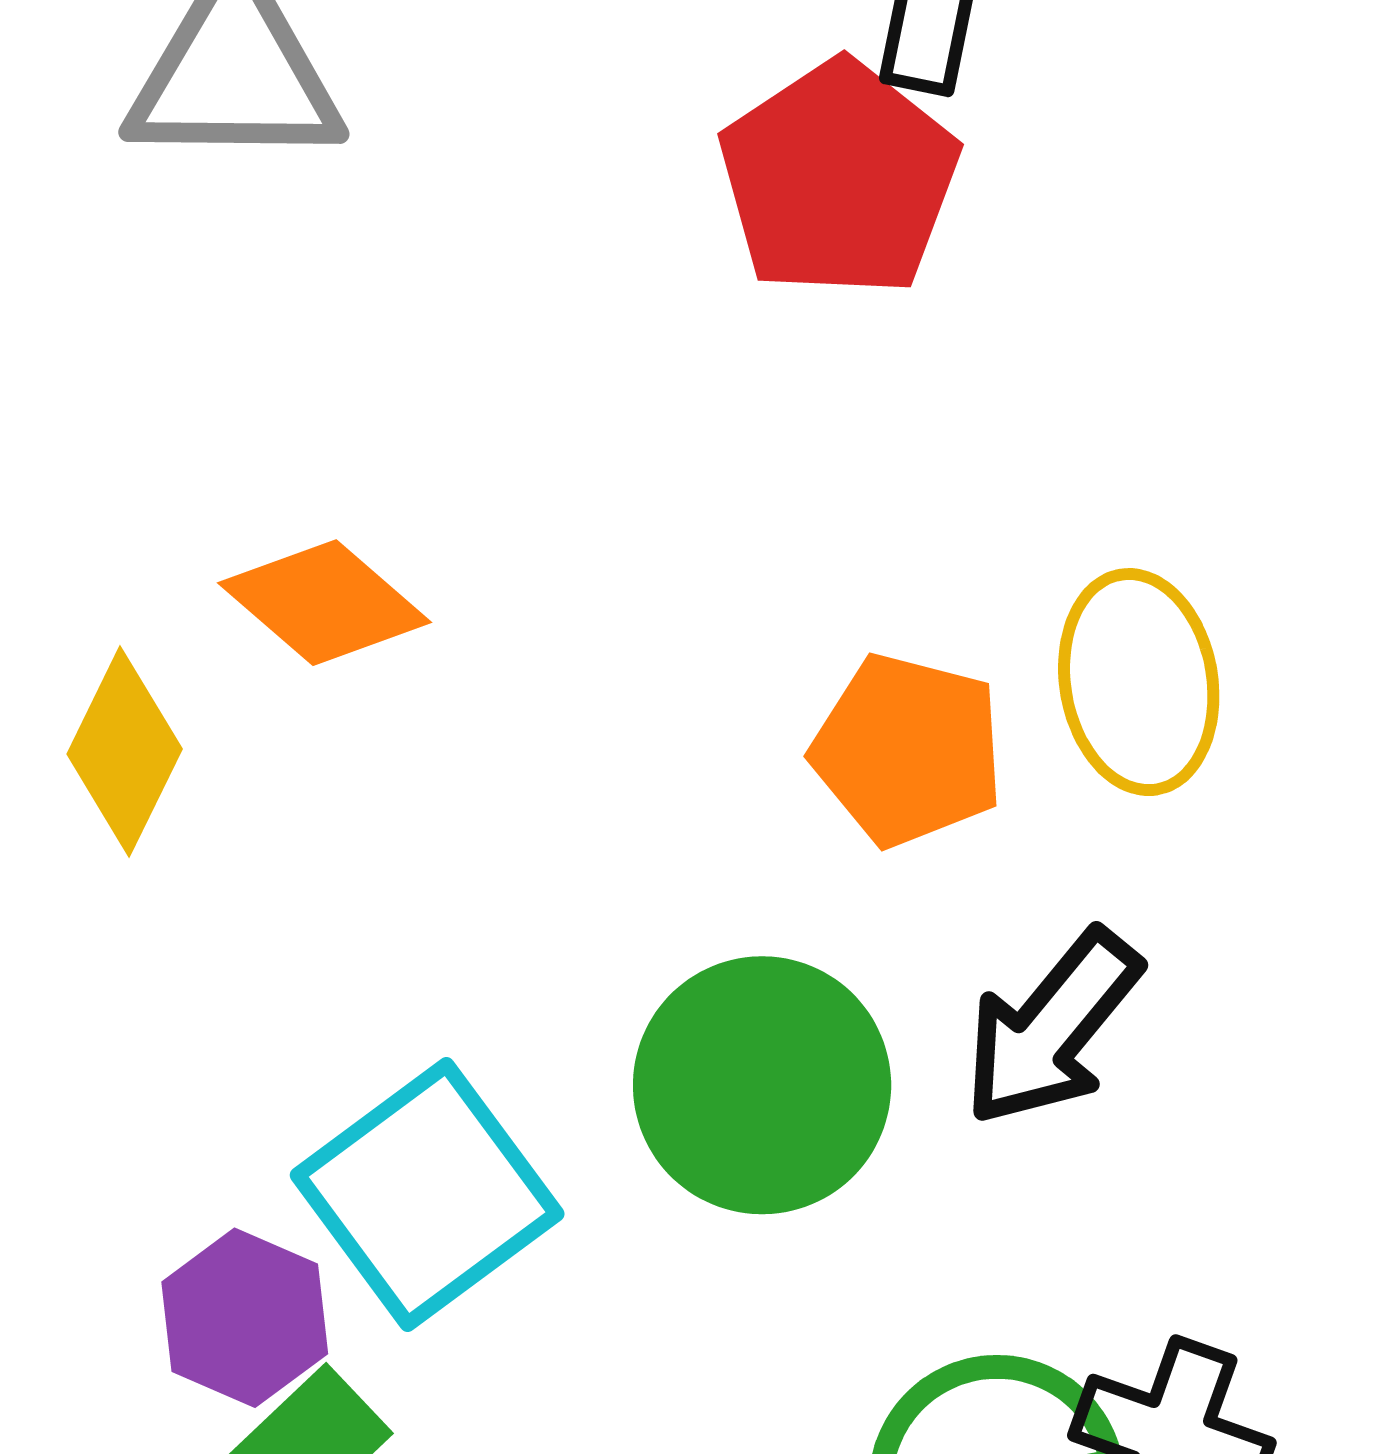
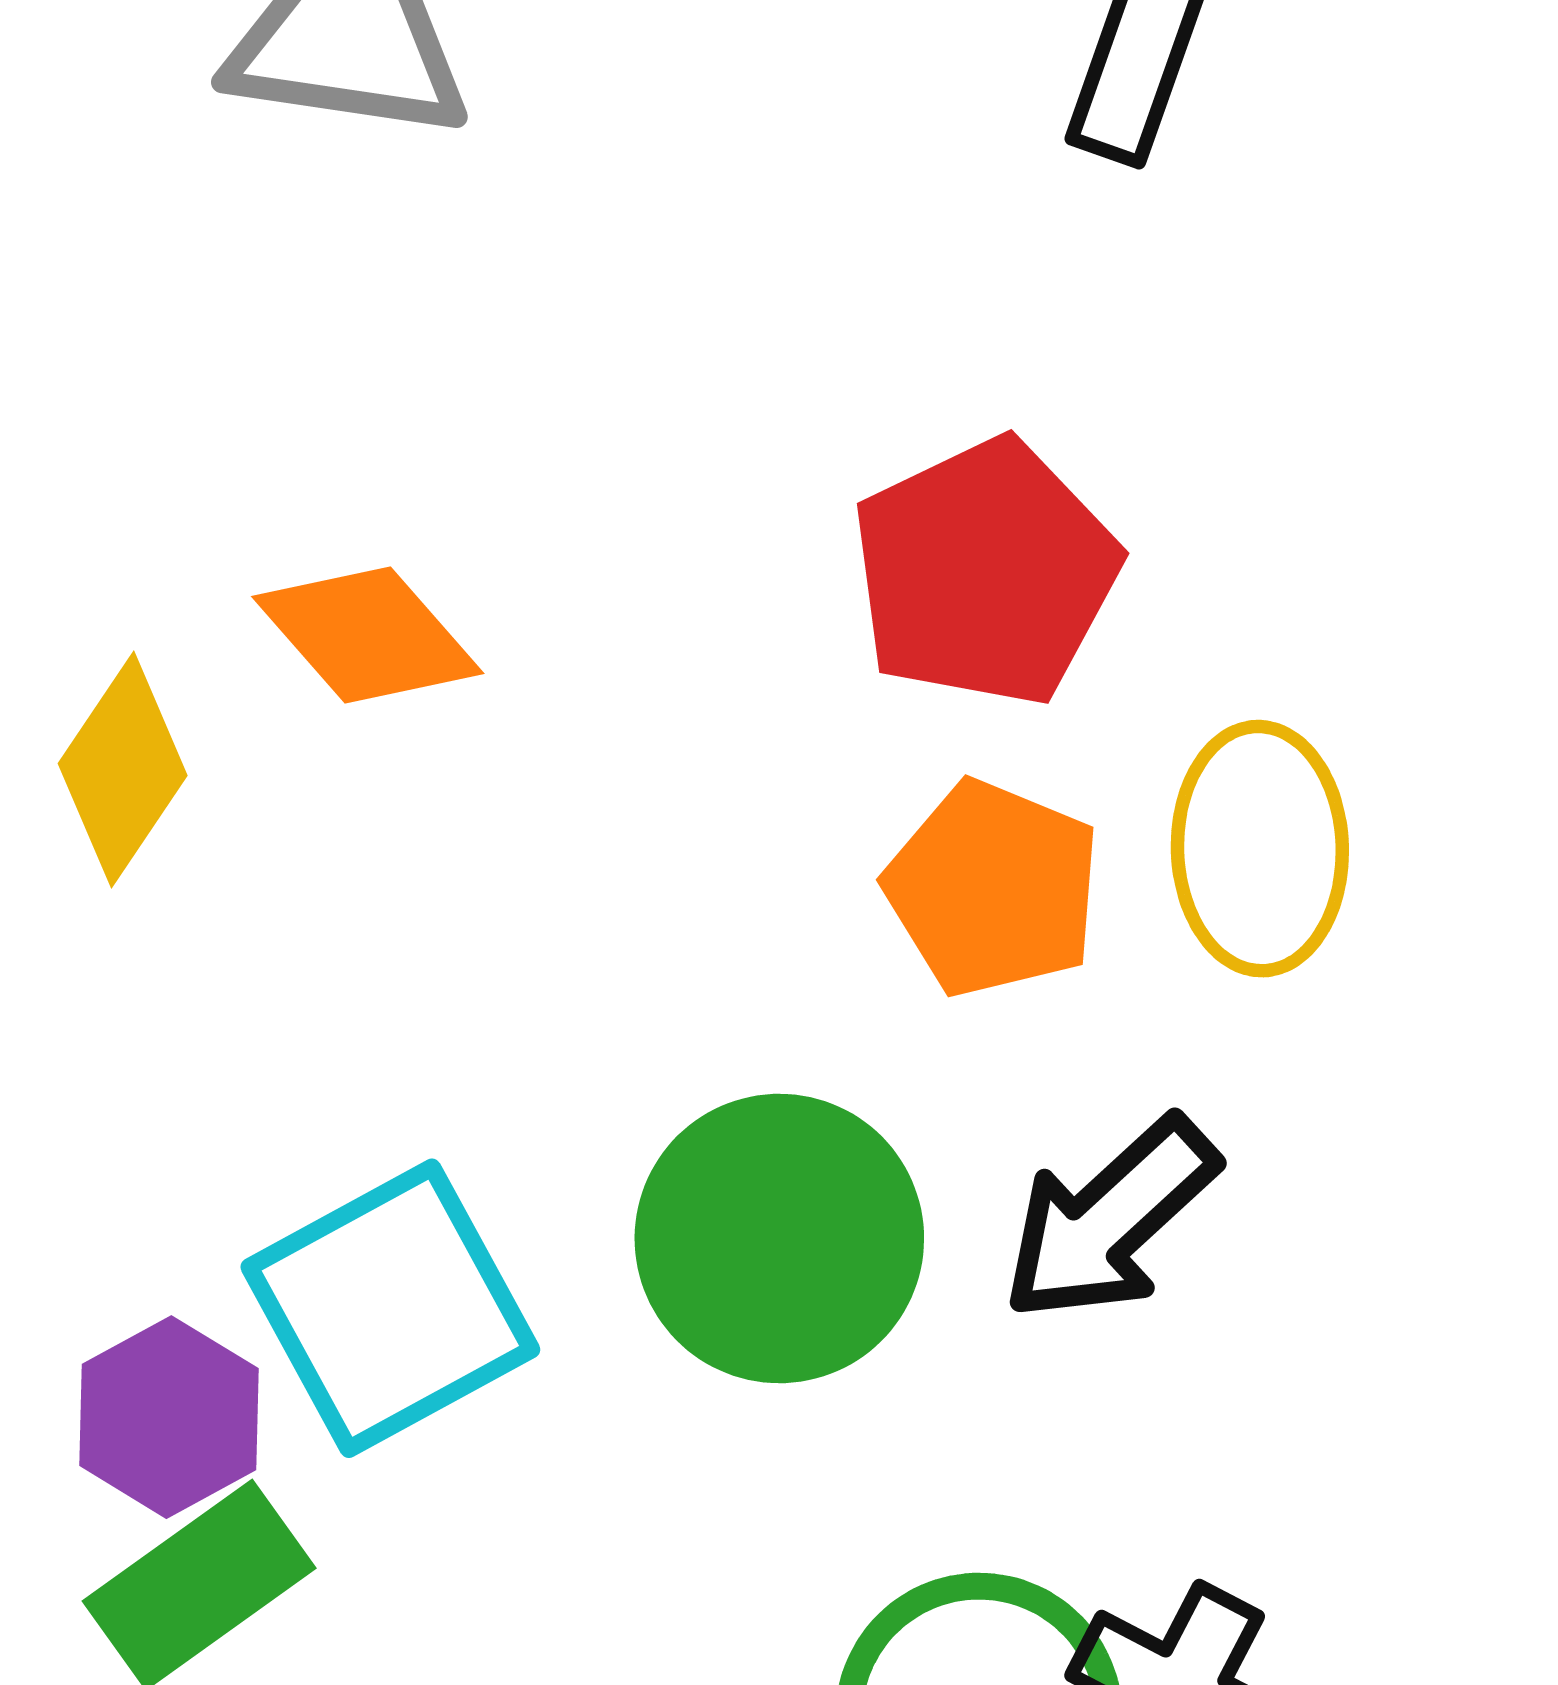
red pentagon: (839, 179) -> (985, 572), moved

